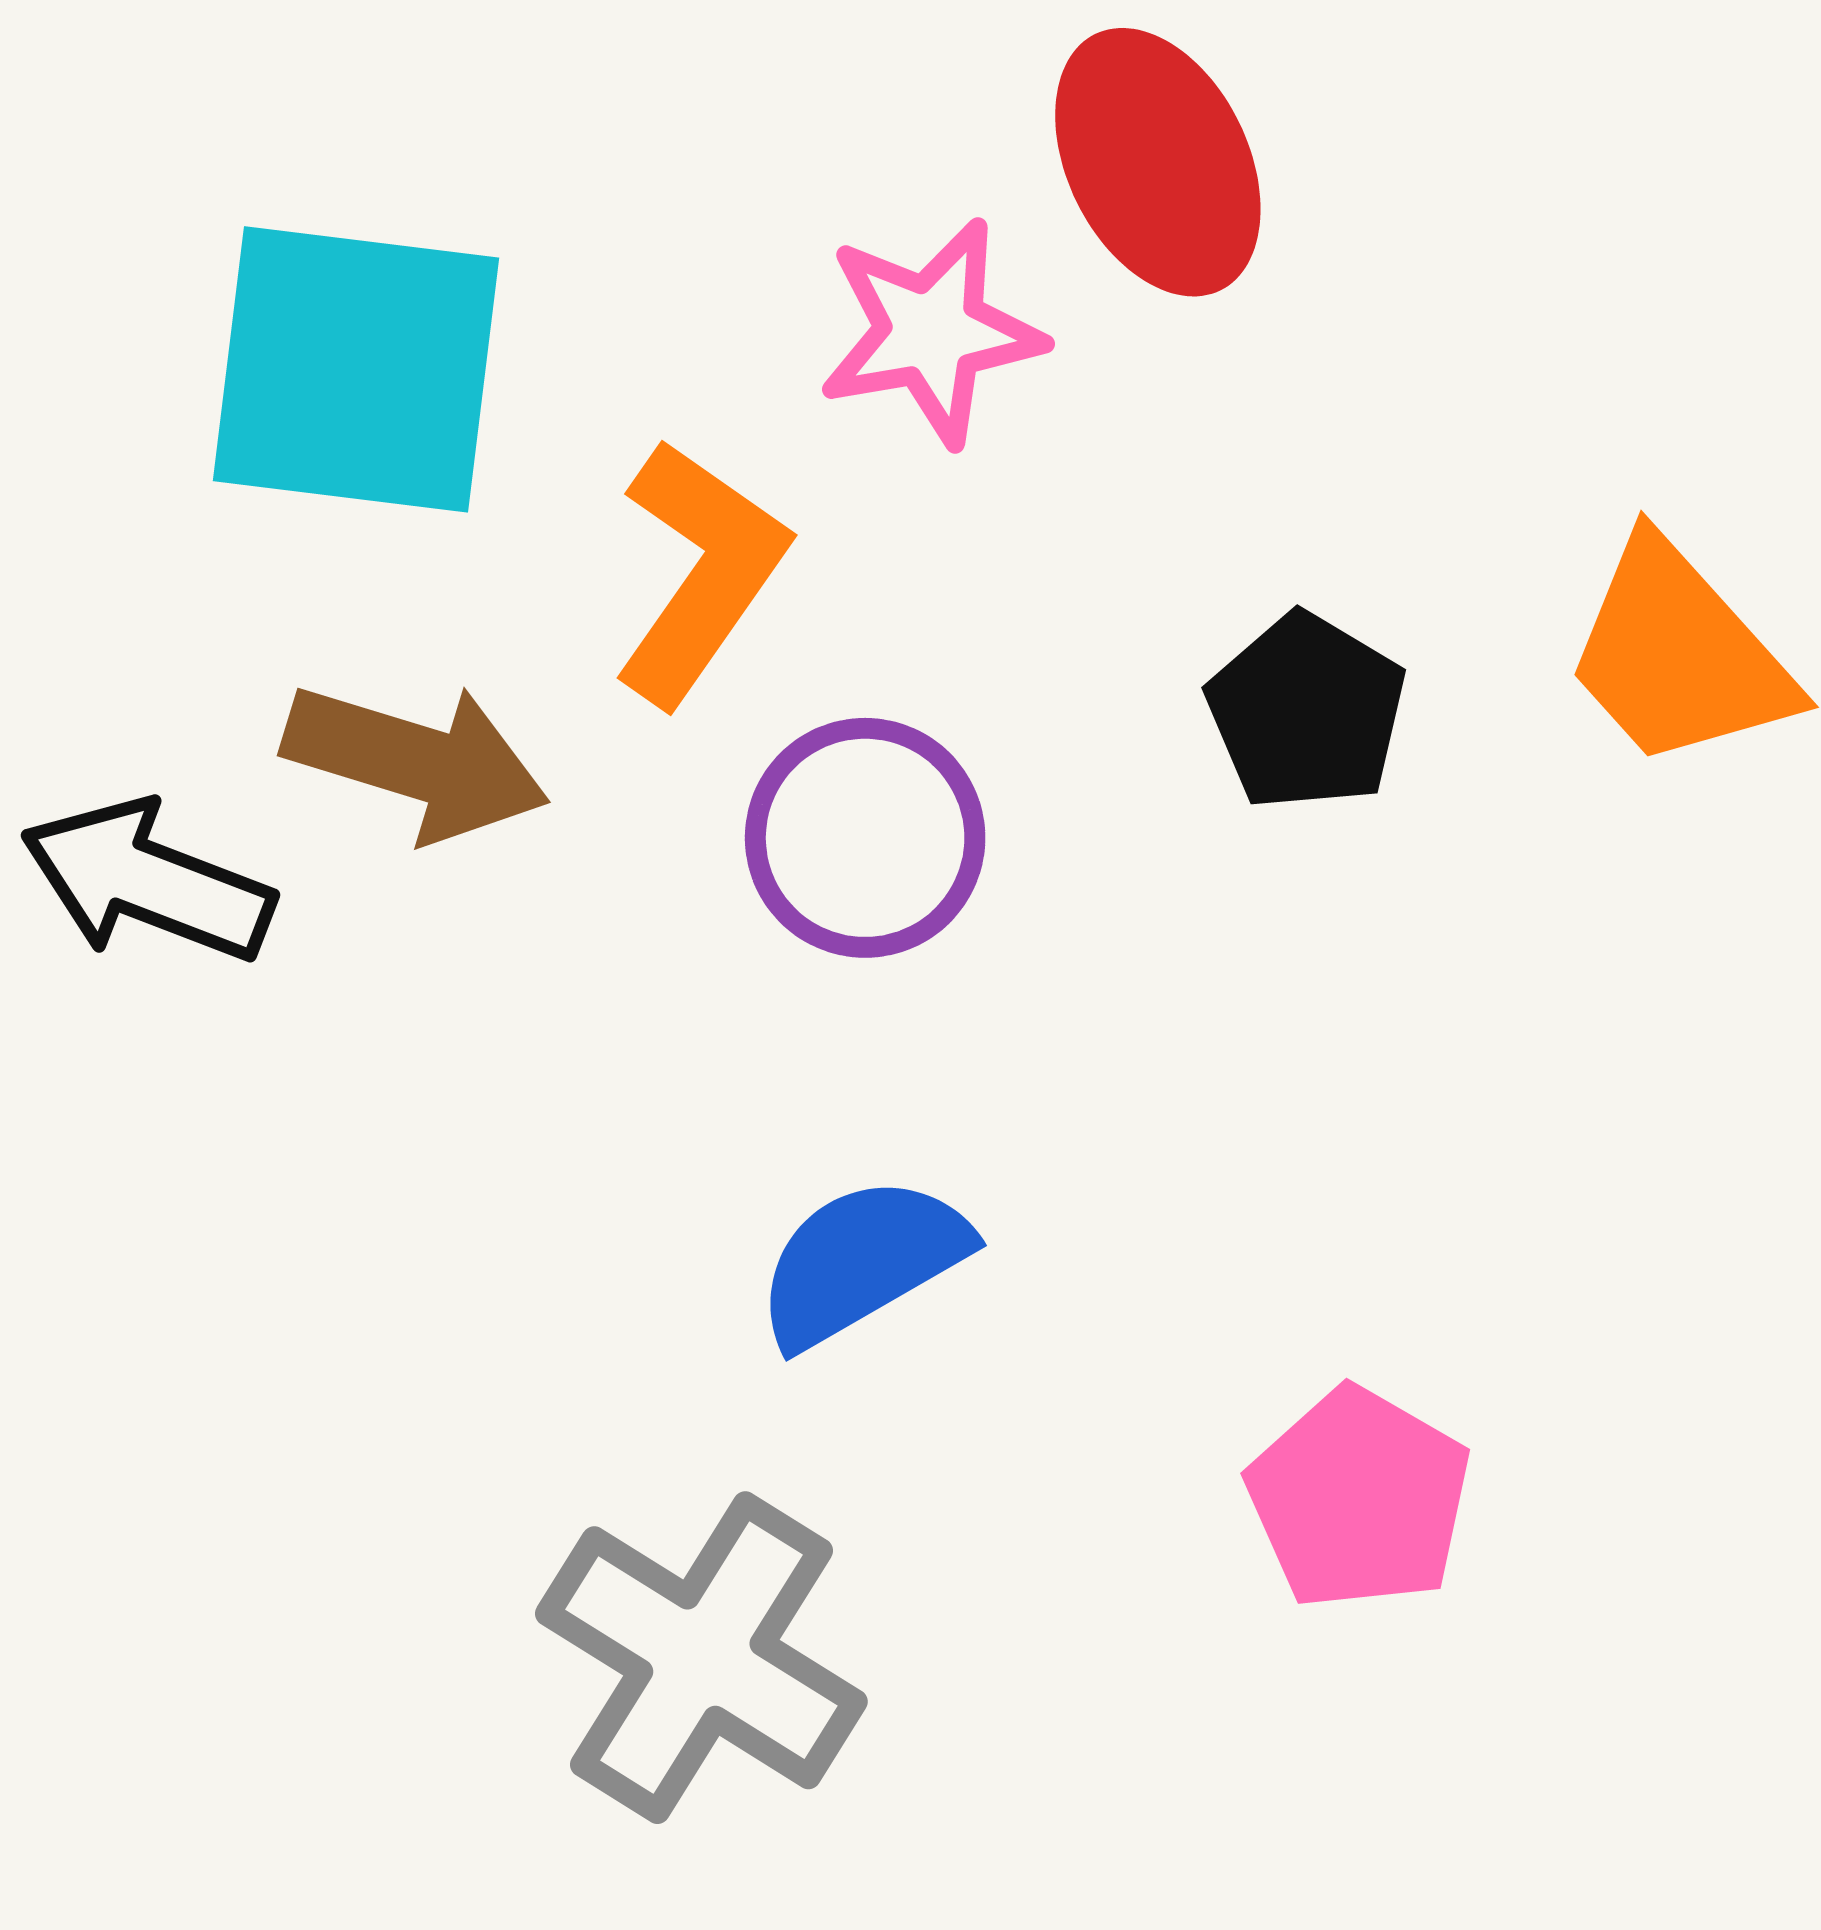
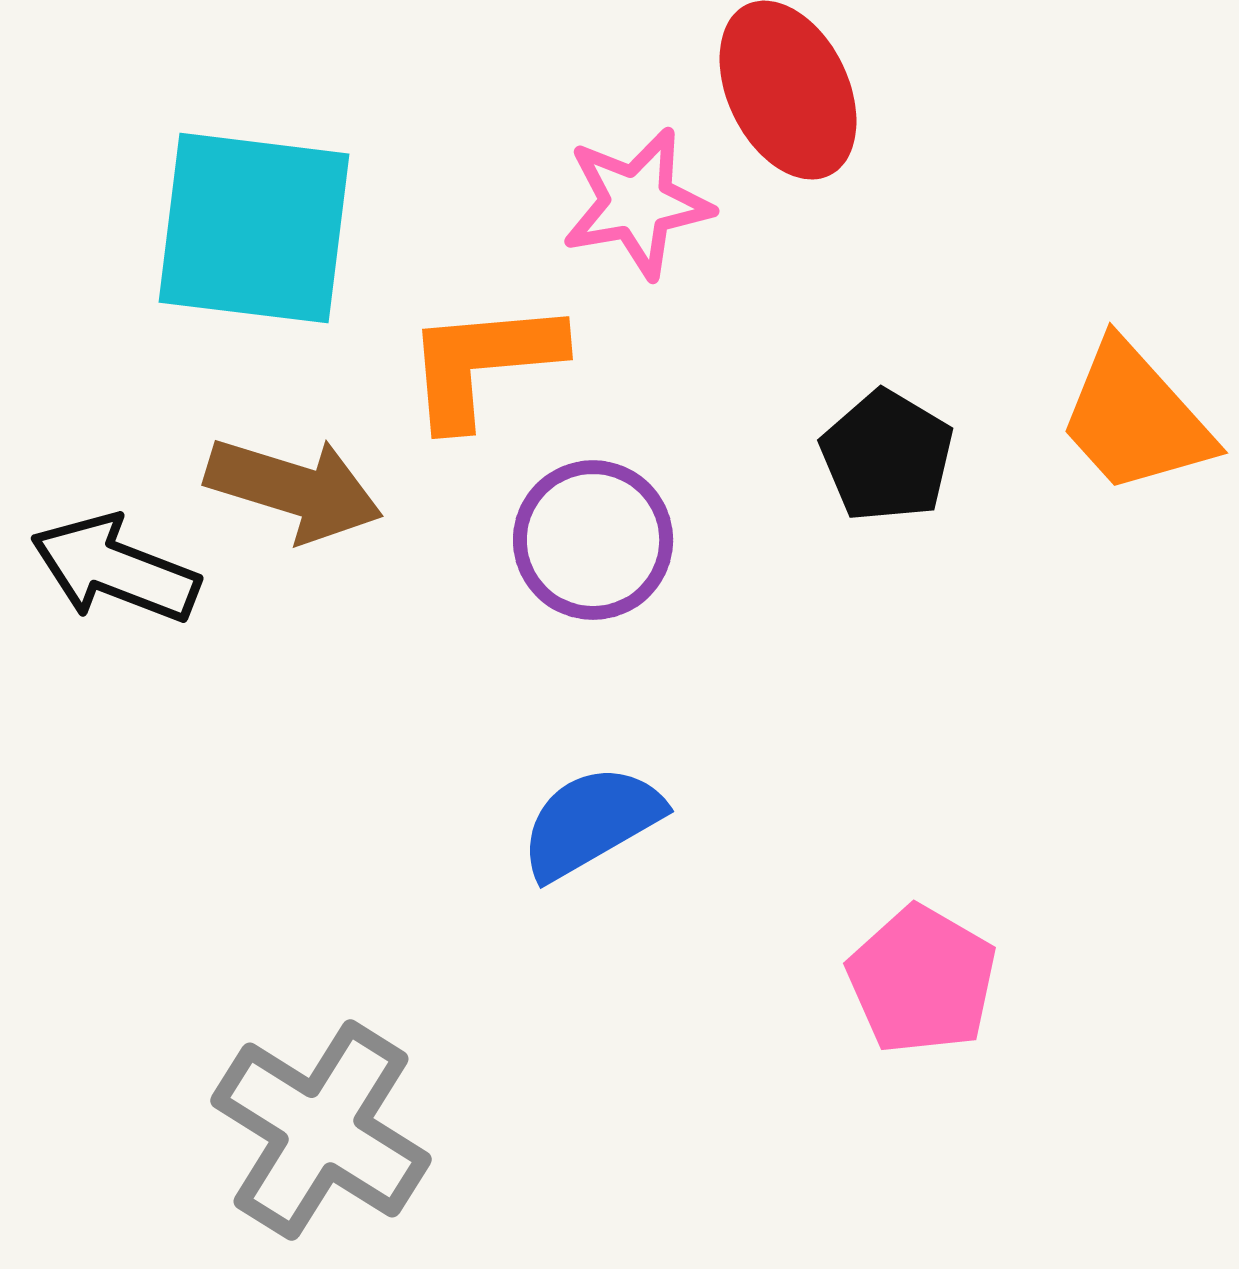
orange L-shape: (700, 572) -> (483, 363), turned -130
gray cross: (701, 1658) -> (321, 1130), moved

